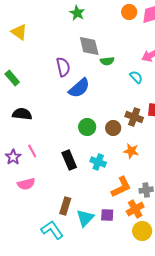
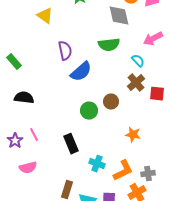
yellow triangle: (19, 32) -> (45, 16), moved
gray diamond: (89, 46) -> (119, 16), moved
green semicircle: (107, 61) -> (109, 45), size x1.5
brown cross: (134, 117) -> (136, 83), moved, turned 30
brown circle: (113, 128) -> (111, 102), moved
cyan cross: (98, 162) -> (97, 164), moved

